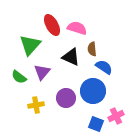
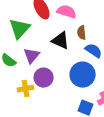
purple circle: (66, 98) -> (44, 78), moved

